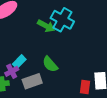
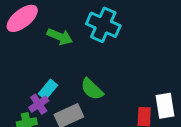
green arrow: (46, 26) -> (60, 37), moved

